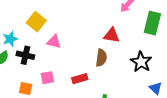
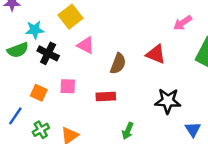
brown semicircle: (101, 58) -> (118, 64), moved
black star: (141, 62) -> (168, 101), moved, turned 30

